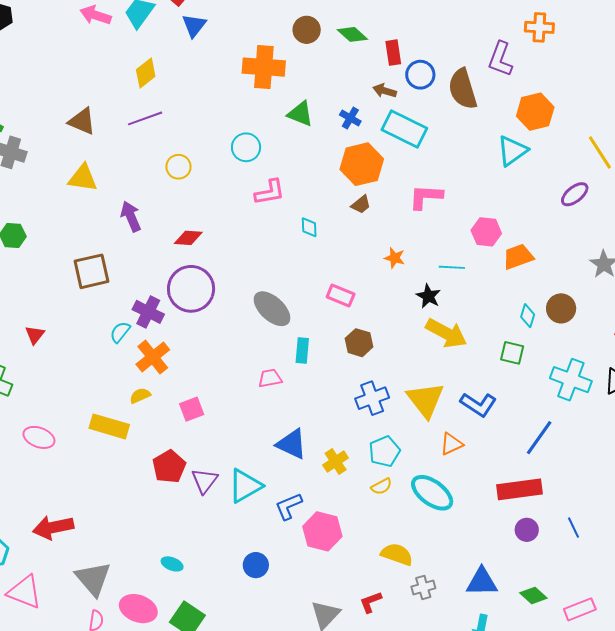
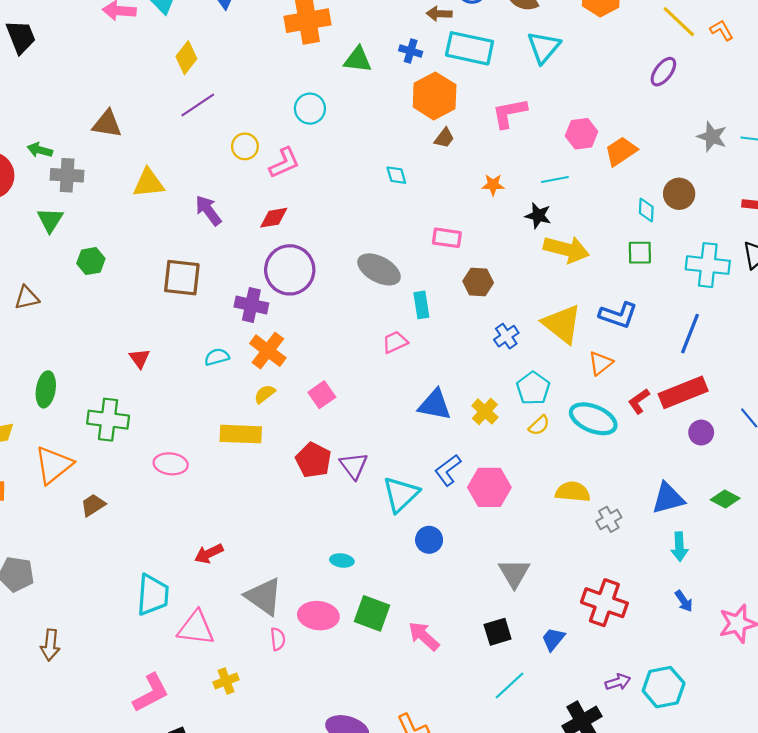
brown triangle: (82, 121) -> (107, 124), moved
cyan triangle: (512, 151) -> (544, 47), moved
pink L-shape: (270, 192) -> (284, 163), moved
brown square: (91, 271) -> (182, 278), turned 33
cyan semicircle: (120, 332) -> (217, 357), moved, turned 50
blue cross: (372, 398) -> (506, 336), size x0.7
cyan triangle: (245, 486) -> (401, 494), moved
red arrow: (53, 527) -> (209, 554), size x0.7
red L-shape: (371, 602) -> (639, 401), moved

